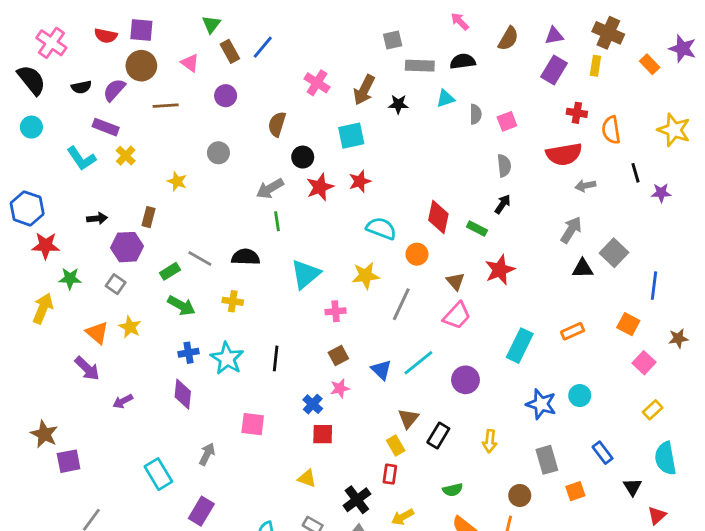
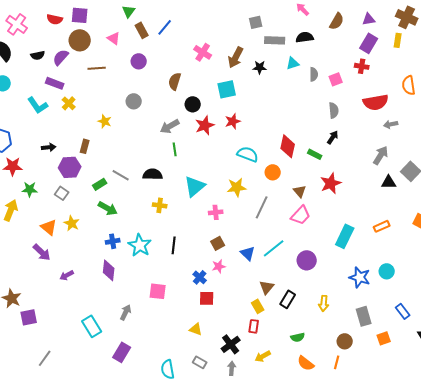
red cross: (577, 113) -> (362, 66), moved
yellow cross: (233, 301) -> (160, 205), moved

